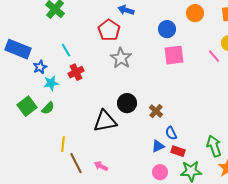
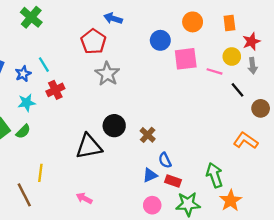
pink square: (174, 55) -> (186, 59), moved
pink line: (214, 56) -> (214, 71), turned -32
blue star: (40, 67) -> (23, 74), moved
brown line: (76, 163) -> (24, 195), moved

